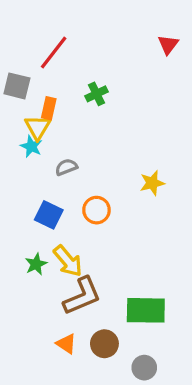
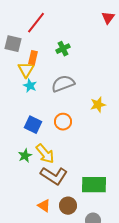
cyan star: (31, 146) -> (30, 86), moved
gray semicircle: (66, 167) -> (63, 84), moved, size x1.6
brown L-shape: (82, 296) -> (54, 176), turned 56

